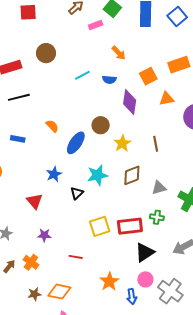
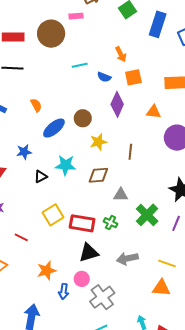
pink rectangle: (96, 25) -> (76, 16), moved
brown circle: (46, 53) -> (51, 34), size x1.4
orange square: (148, 76) -> (133, 77), moved
yellow square: (100, 226) -> (53, 215), turned -30

